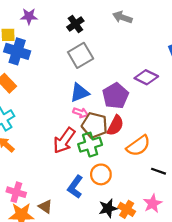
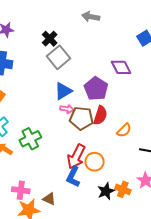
black cross: (75, 24) -> (50, 39), moved
purple diamond: (146, 77) -> (121, 67), turned 45
red arrow: (64, 140) -> (76, 157), moved
green cross: (90, 145) -> (30, 139), moved
orange semicircle: (138, 146) -> (124, 130), size x0.7

